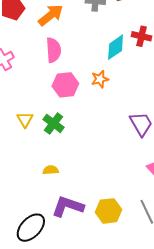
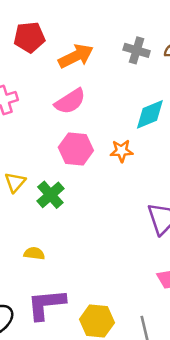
pink semicircle: (53, 50) -> (70, 101), turned 50
purple L-shape: (68, 206) -> (46, 304), turned -36

